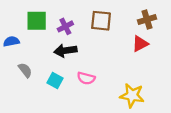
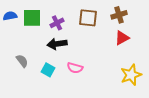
brown cross: (147, 20) -> (119, 15), moved
blue semicircle: (11, 41) -> (10, 16), moved
yellow star: (132, 95) -> (131, 75), moved, turned -30

